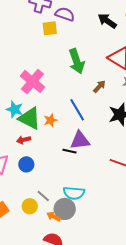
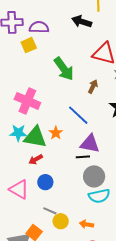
purple triangle: (80, 140) -> (90, 144), turned 35
gray line: (43, 196) -> (50, 211), moved
gray circle: (65, 209) -> (94, 176), moved

